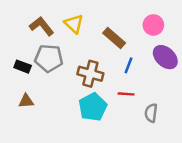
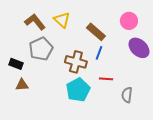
gray pentagon: (49, 58) -> (41, 49), turned -30
blue line: (128, 65) -> (99, 53), moved
black rectangle: (23, 67) -> (16, 64), moved

